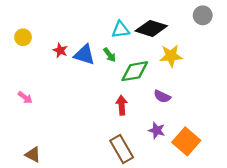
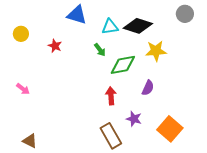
blue triangle: (84, 55) -> (77, 15), moved
purple semicircle: (162, 96) -> (148, 88), turned -91
purple star: (157, 130) -> (134, 119), moved

